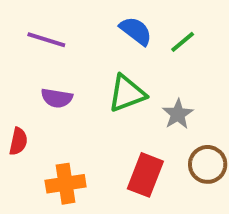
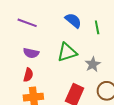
green line: (183, 42) -> (97, 27), turned -64
red semicircle: (18, 141) -> (28, 75), moved

